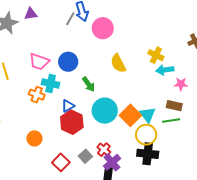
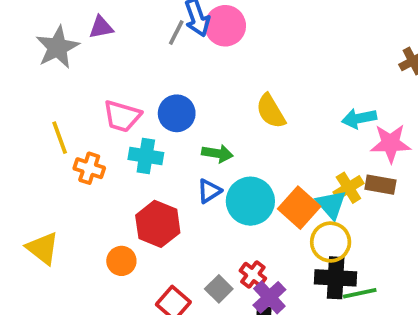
pink circle: (103, 28) -> (225, 26), moved
yellow cross: (156, 55) -> (348, 188), moved, turned 35
green arrow: (89, 84) -> (217, 154), turned -42
pink star: (181, 84) -> (391, 143), size x1.5
orange cross: (37, 95) -> (89, 168), moved
blue triangle: (68, 106) -> (209, 191), moved
green line: (171, 120) -> (360, 293), moved
red hexagon: (72, 122) -> (158, 224), moved

